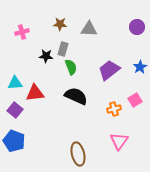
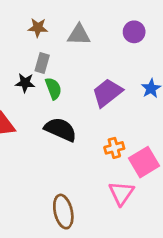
purple circle: (137, 27) -> (134, 32), moved
black star: (46, 56) -> (25, 83), moved
pink square: (135, 100) -> (144, 162), moved, size x1.5

